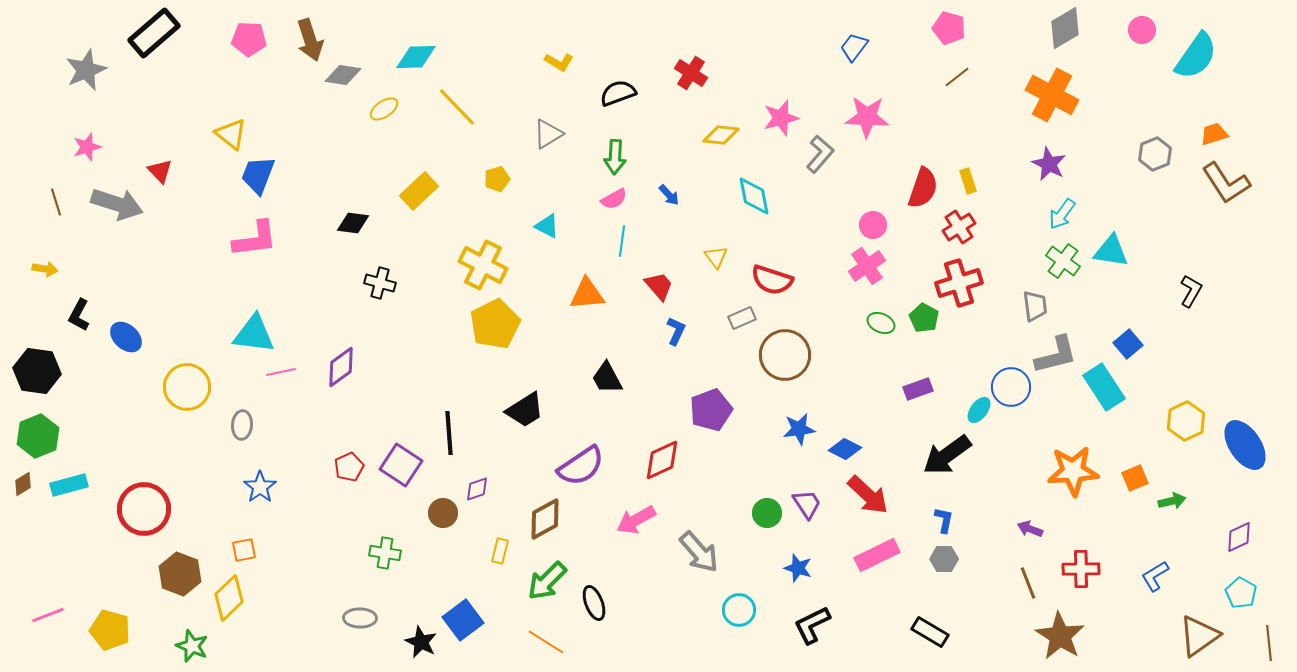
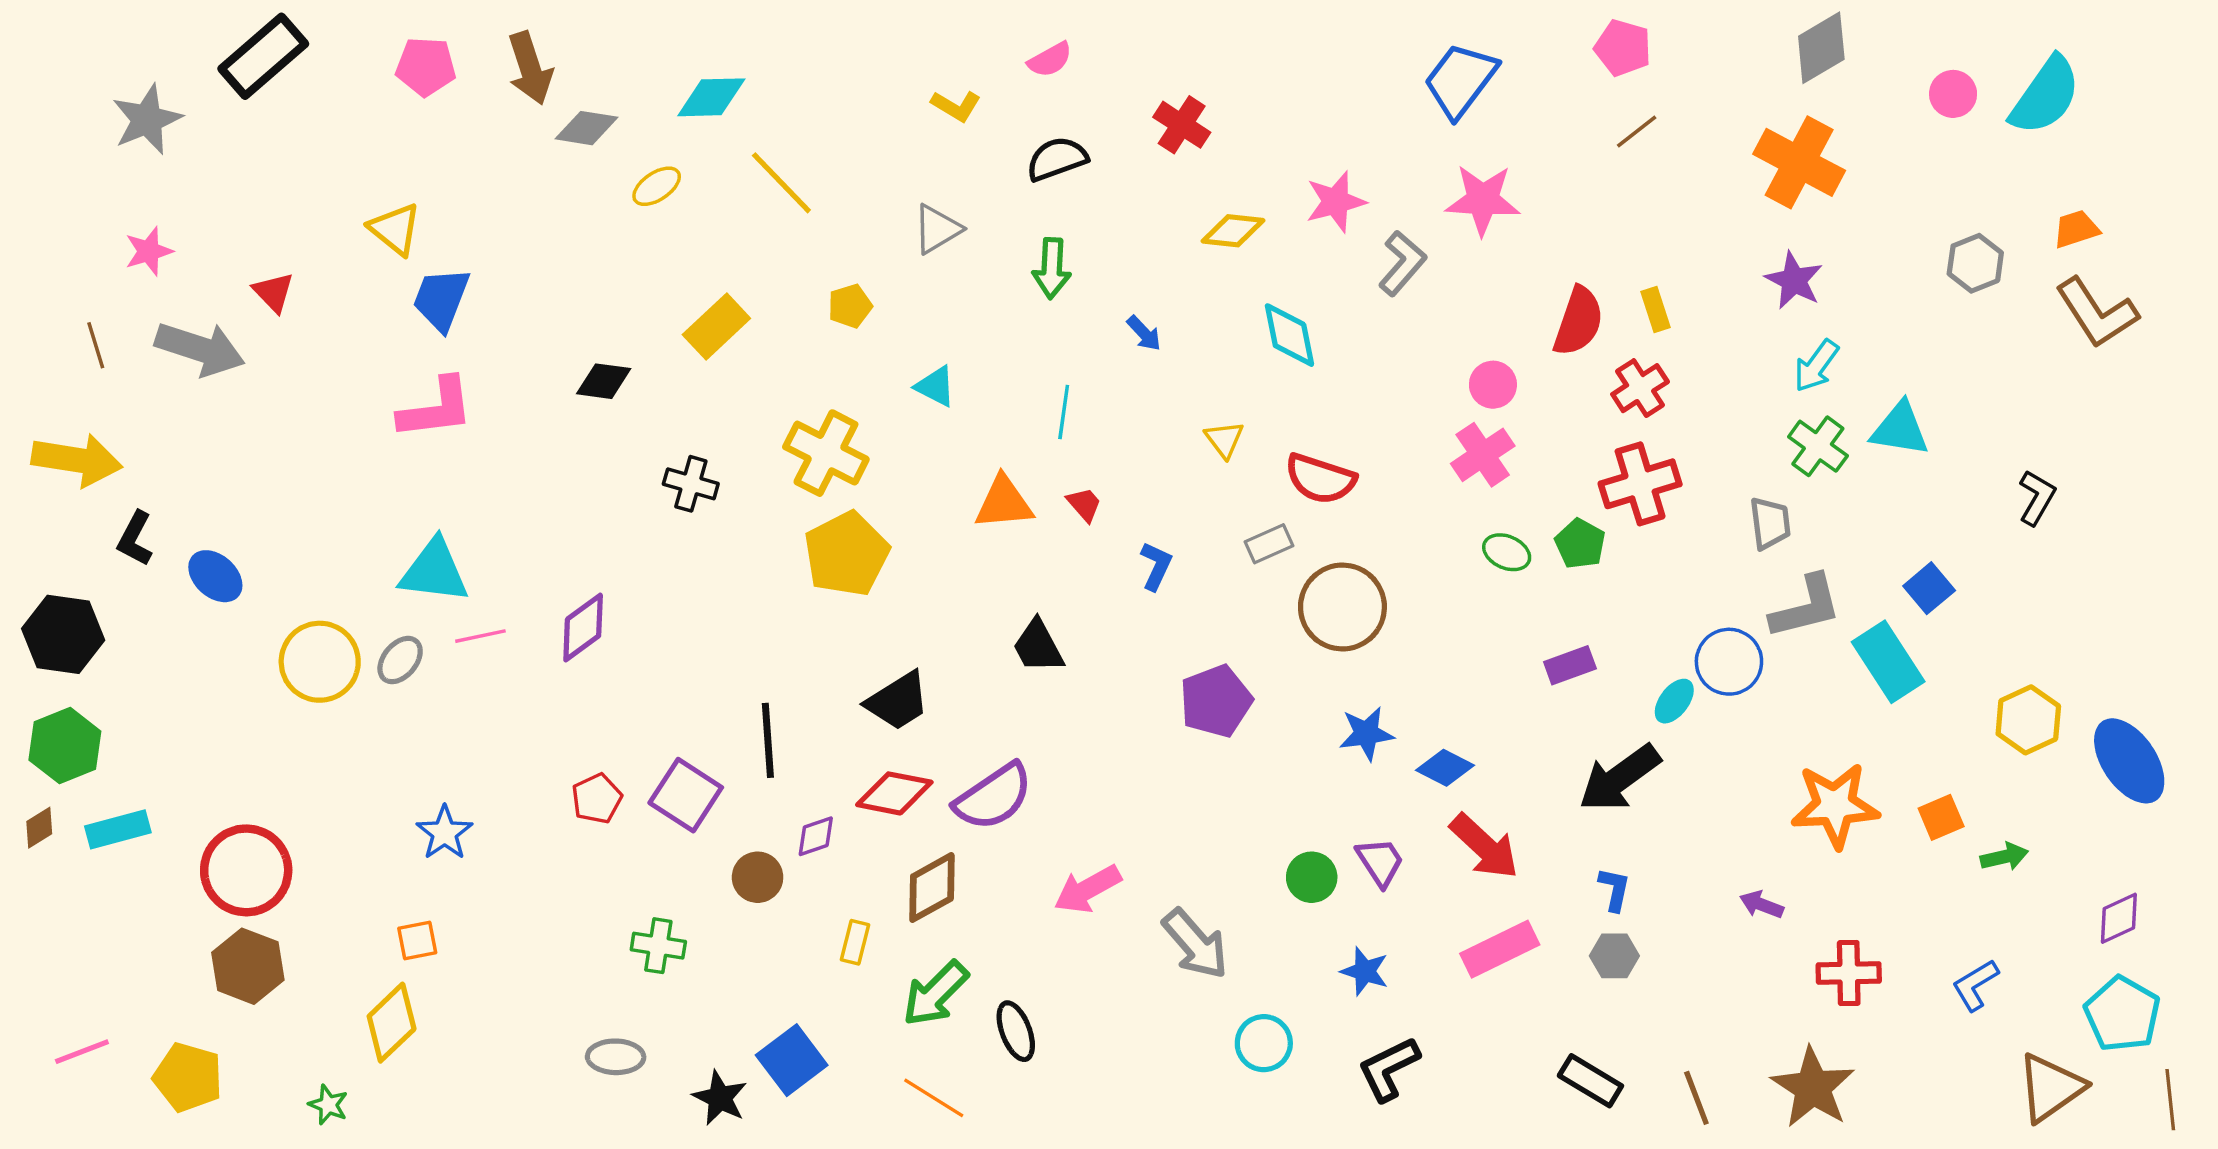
pink circle: (1142, 30) -> (1953, 94), moved
blue trapezoid: (854, 47) -> (1460, 80), size x1.6
pink semicircle: (614, 199) -> (1050, 60), moved
yellow arrow: (45, 269) -> (77, 460), size x2.0
black cross: (380, 283) -> (691, 484), moved
red trapezoid: (659, 286) -> (1084, 504), moved, size x0.7
gray ellipse: (242, 425) -> (400, 660), moved, turned 36
red diamond: (662, 460) -> (894, 793), moved, turned 36
brown hexagon: (180, 574) -> (248, 966), moved
brown line: (1028, 583) -> (1696, 1098), moved
cyan pentagon: (1241, 593) -> (2122, 1014), size x1.4
green star: (192, 646) -> (328, 1105), size x0.7

